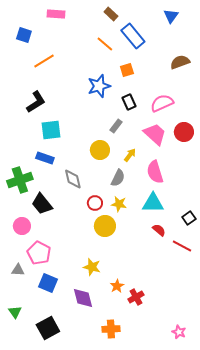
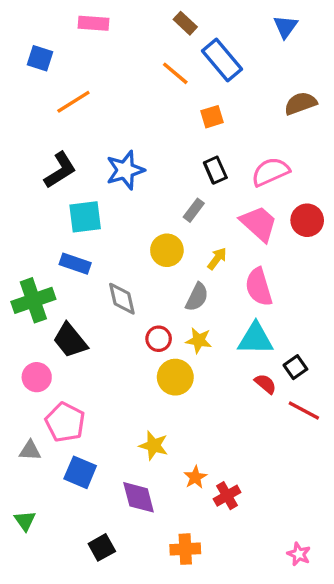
blue star: (99, 86) -> (125, 170), moved
black square: (189, 218) -> (295, 367), moved
black square: (48, 328) -> (102, 547), moved, size x0.7

